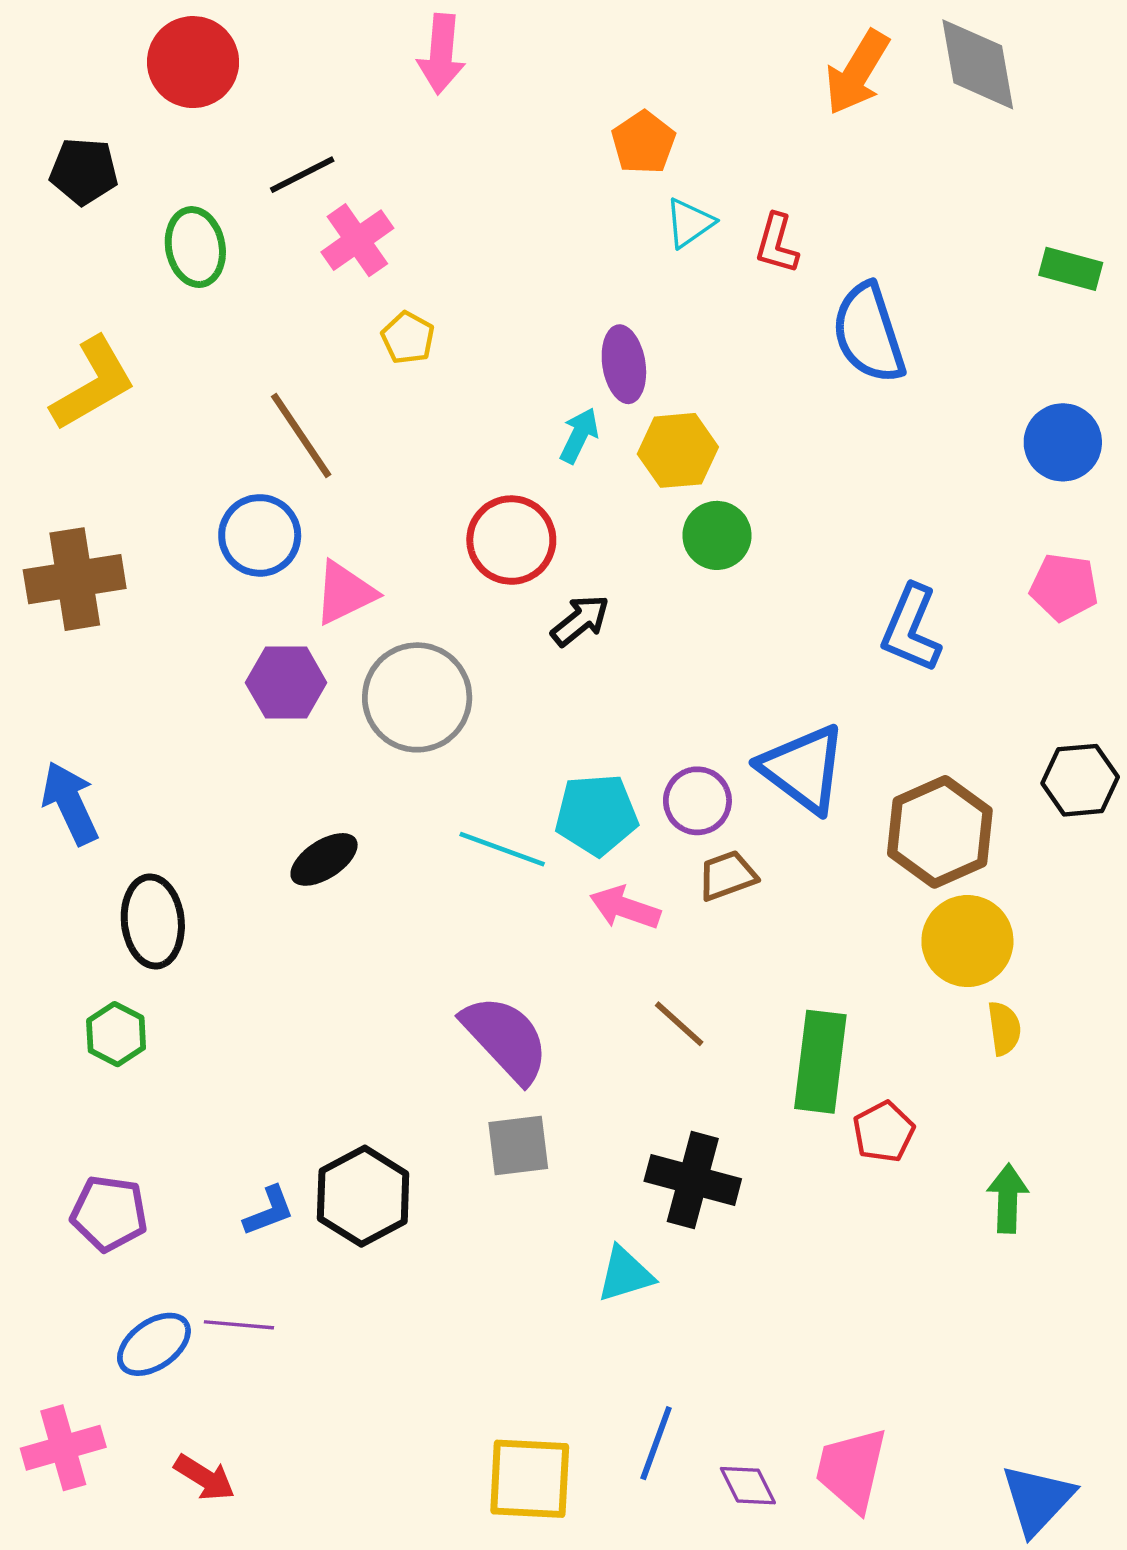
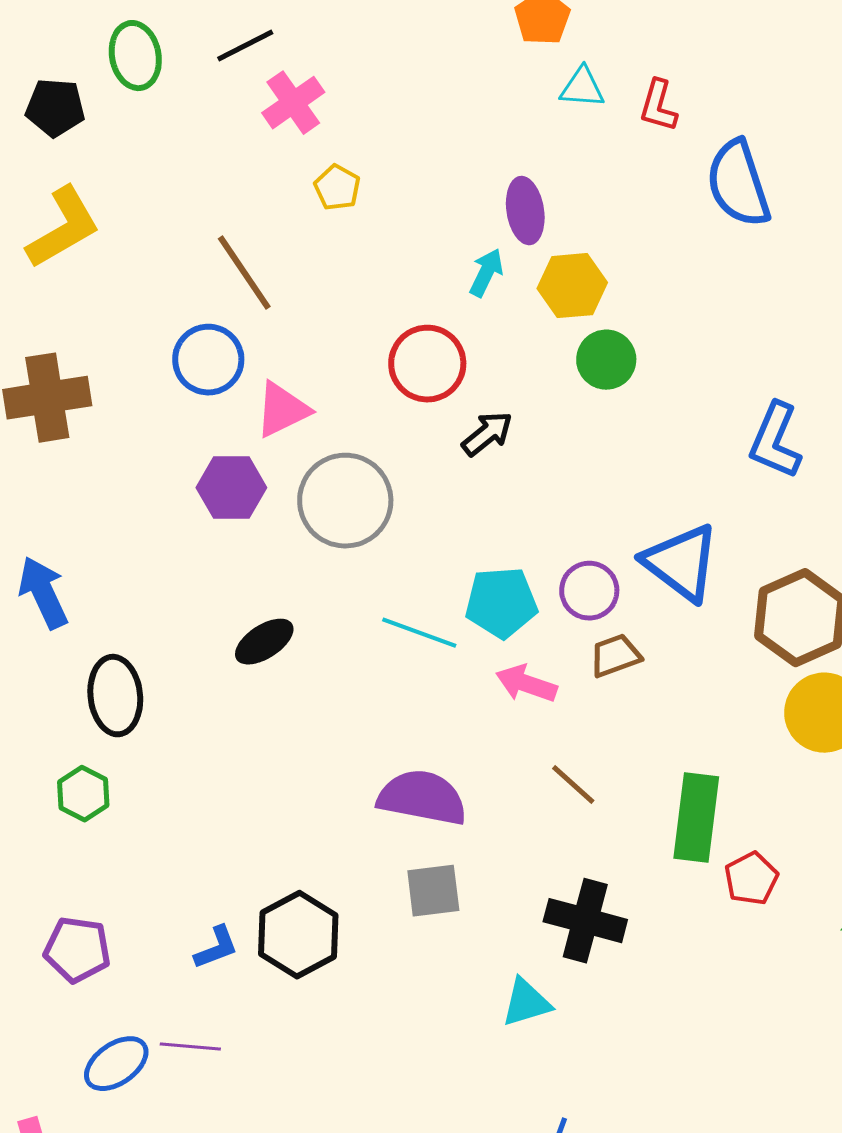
black pentagon: (84, 171) -> (55, 108), moved
cyan triangle: (689, 223) -> (582, 88), turned 39
green ellipse: (195, 247) -> (135, 56), moved
purple semicircle: (506, 1039) -> (422, 798), turned -36

